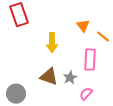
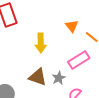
pink rectangle: (90, 60) -> (79, 60), turned 55

